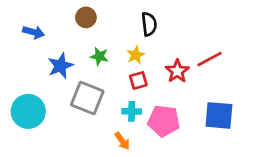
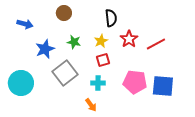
red star: (177, 71) -> (129, 39), moved
gray square: (87, 98) -> (65, 73), turned 30
pink pentagon: (164, 121) -> (135, 82), moved

